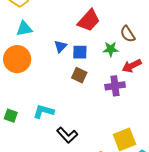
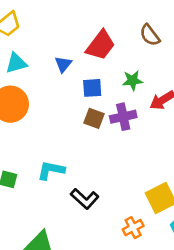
brown semicircle: (128, 34) -> (150, 35), moved
blue triangle: (60, 46) -> (63, 64), moved
purple cross: (115, 86) -> (123, 117), moved

